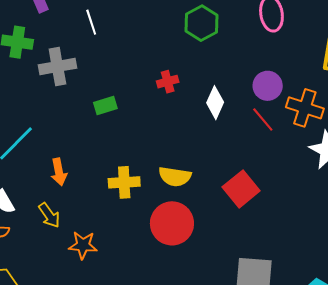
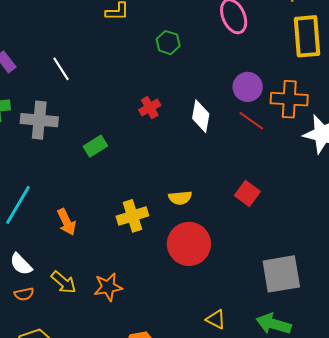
green hexagon: (201, 23) -> (168, 43), size x0.7
gray cross: (57, 66) -> (39, 120), turned 30
yellow semicircle: (175, 176) -> (180, 198), size x0.7
red square: (241, 189) -> (247, 193), size x0.7
yellow arrow: (49, 215) -> (64, 282), moved

